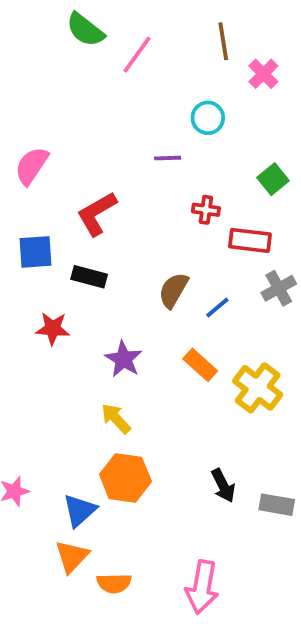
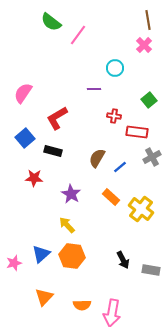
brown line: (223, 41) -> (148, 20), moved
blue square: (35, 252) -> (25, 138), turned -36
blue triangle: (80, 510) -> (41, 254), moved
orange semicircle: (114, 583) -> (82, 305), moved

